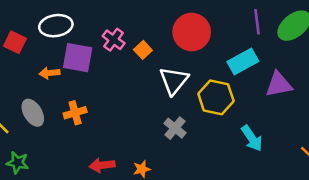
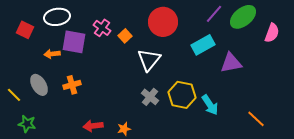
purple line: (257, 22) -> (214, 14), turned 48
yellow hexagon: (216, 97) -> (182, 95), moved

